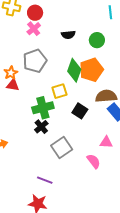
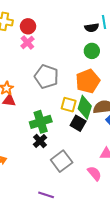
black semicircle: (68, 35) -> (92, 28), moved
gray pentagon: (35, 61) -> (46, 77), moved, turned -30
green diamond: (74, 70) -> (85, 107), moved
yellow square: (59, 91) -> (69, 105), moved, turned 35

